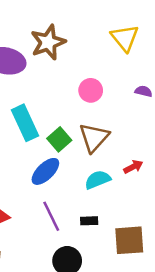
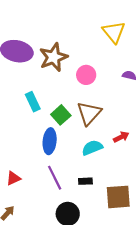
brown star: (48, 42) -> (53, 57), moved
cyan rectangle: (25, 123) -> (33, 102), size x0.7
blue ellipse: (45, 171) -> (50, 141), turned -40

